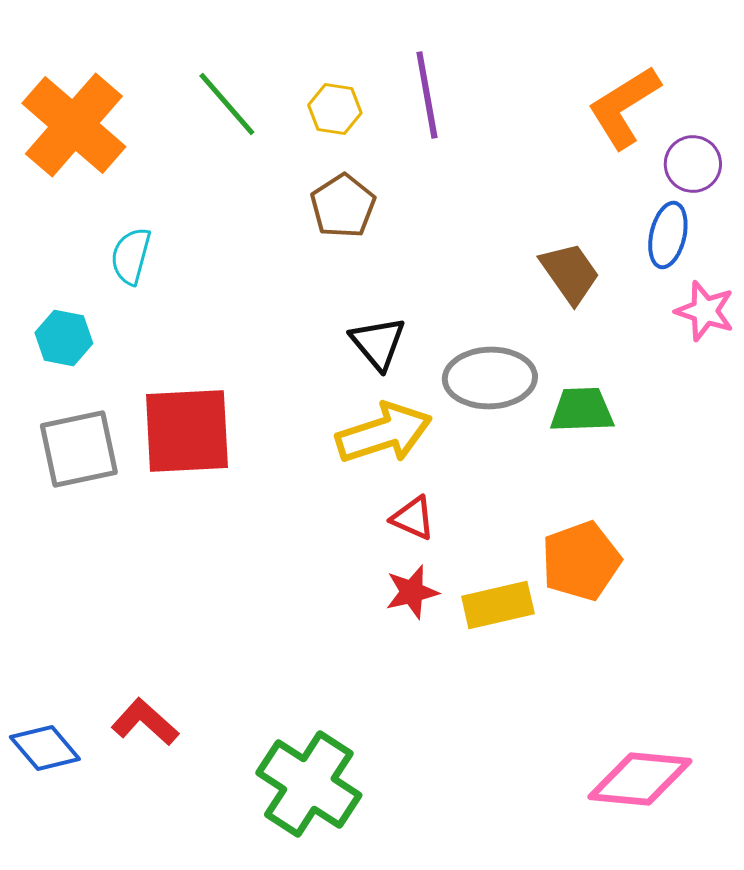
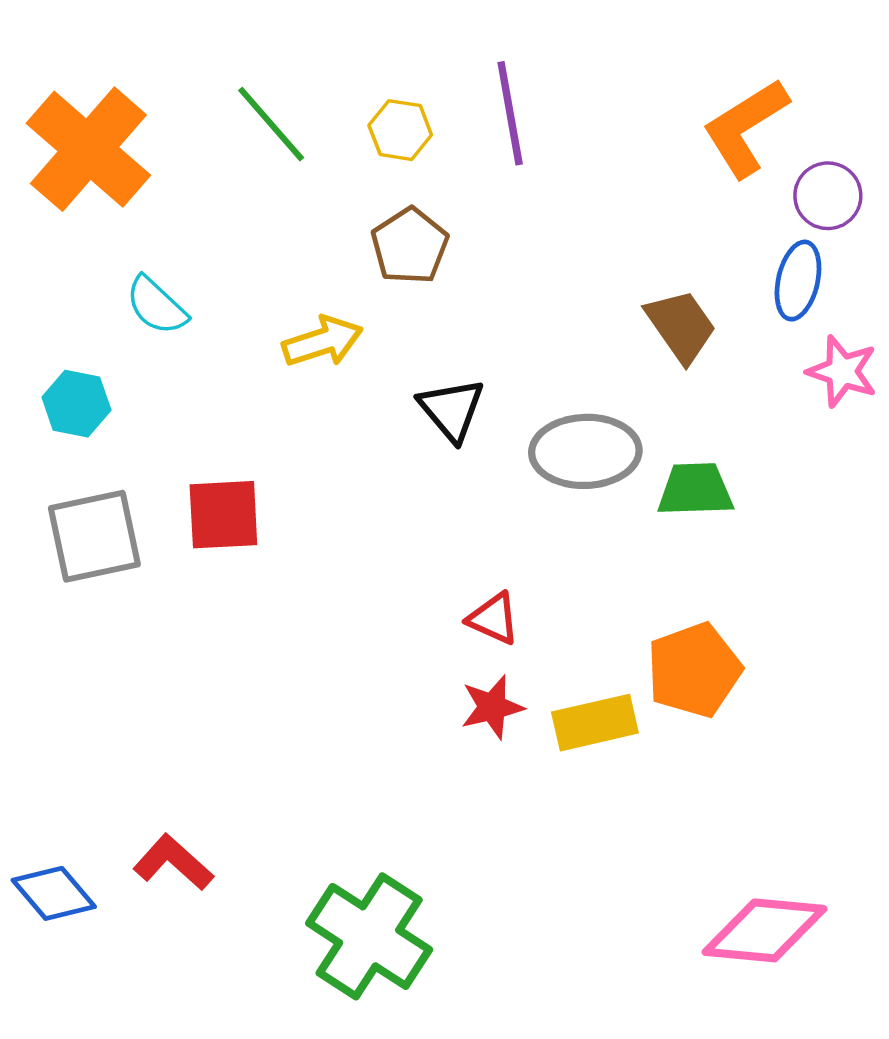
cyan semicircle: (131, 256) -> (156, 306), turned -62
red square: (187, 431) -> (223, 515), size x0.7
yellow arrow: (384, 433) -> (323, 342), moved, size x0.7

